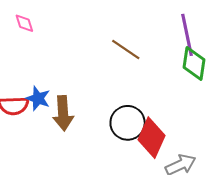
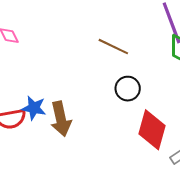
black circle: (128, 123) -> (128, 89), moved, size x0.7

